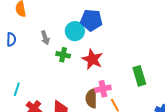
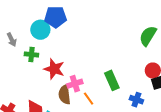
red star: (92, 59) -> (54, 69), moved
green rectangle: (139, 76) -> (112, 80), moved

